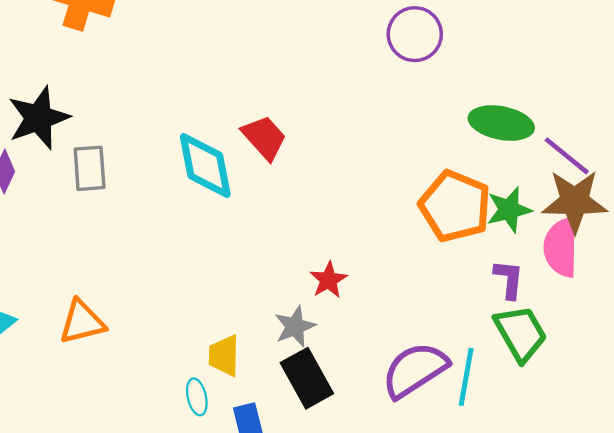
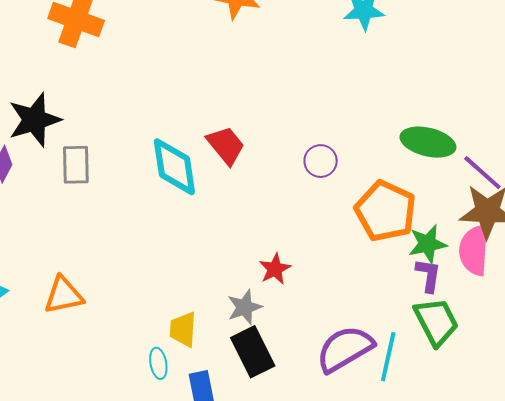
purple circle: (415, 34) -> (321, 161), moved, size x0.7
green star: (509, 210) -> (427, 244), moved

